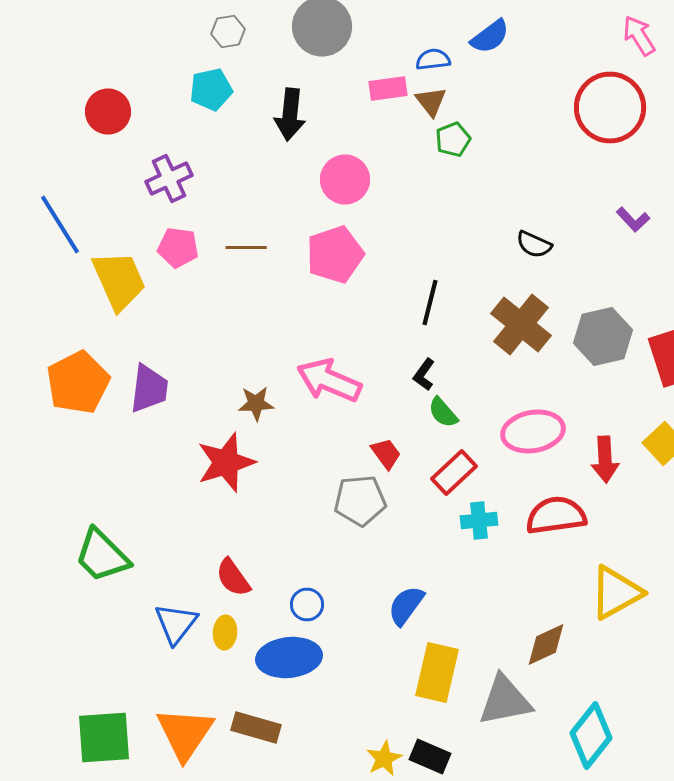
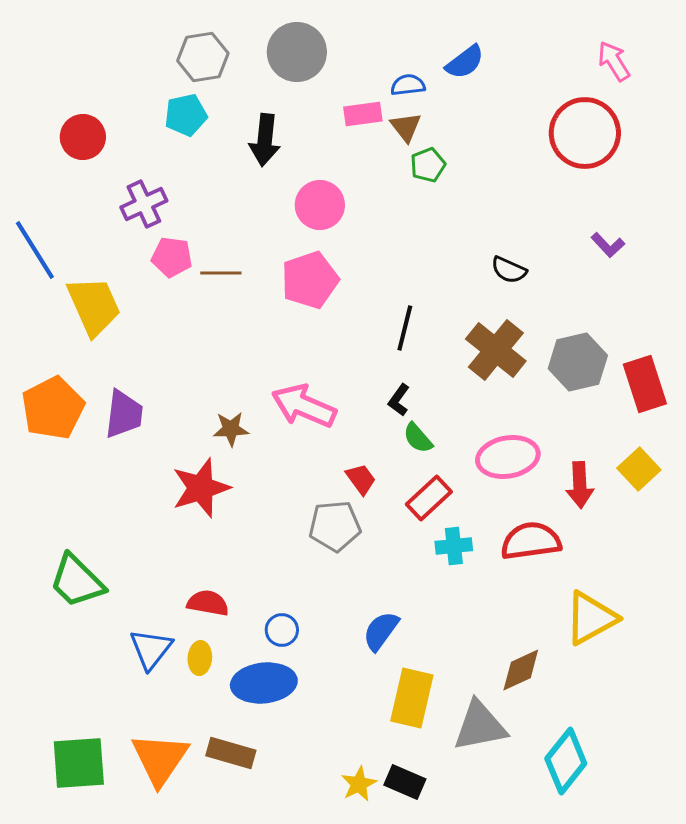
gray hexagon: (228, 32) -> (203, 57), size x1.5
pink pentagon: (178, 248) -> (172, 257), moved
red semicircle: (233, 578) -> (208, 603), turned 135

